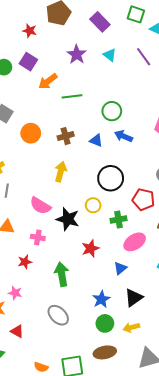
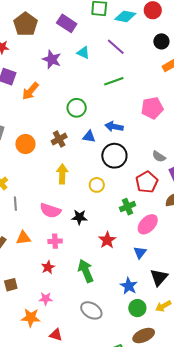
green line: (72, 96) -> (114, 81), moved
green circle: (112, 111) -> (77, 108), moved
black circle: (111, 178) -> (114, 156), moved
red pentagon: (143, 199) -> (147, 182), turned -30
yellow circle: (93, 205) -> (97, 185), moved
black star: (68, 219) -> (79, 217), size x0.7

